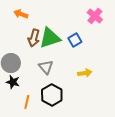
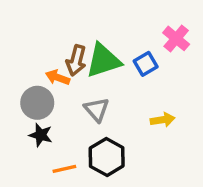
orange arrow: (21, 14) -> (58, 77), moved
pink cross: (95, 16) -> (176, 38), moved
orange line: (27, 102) -> (64, 169), turned 64

